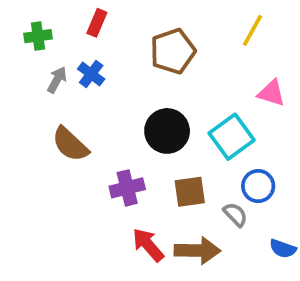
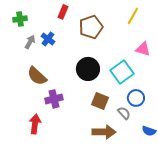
red rectangle: (97, 23) -> (63, 12), moved
purple cross: (127, 188) -> (54, 99), moved
brown square: (190, 192) -> (100, 101), turned 30
red arrow: (148, 245) -> (35, 124), moved, turned 48

